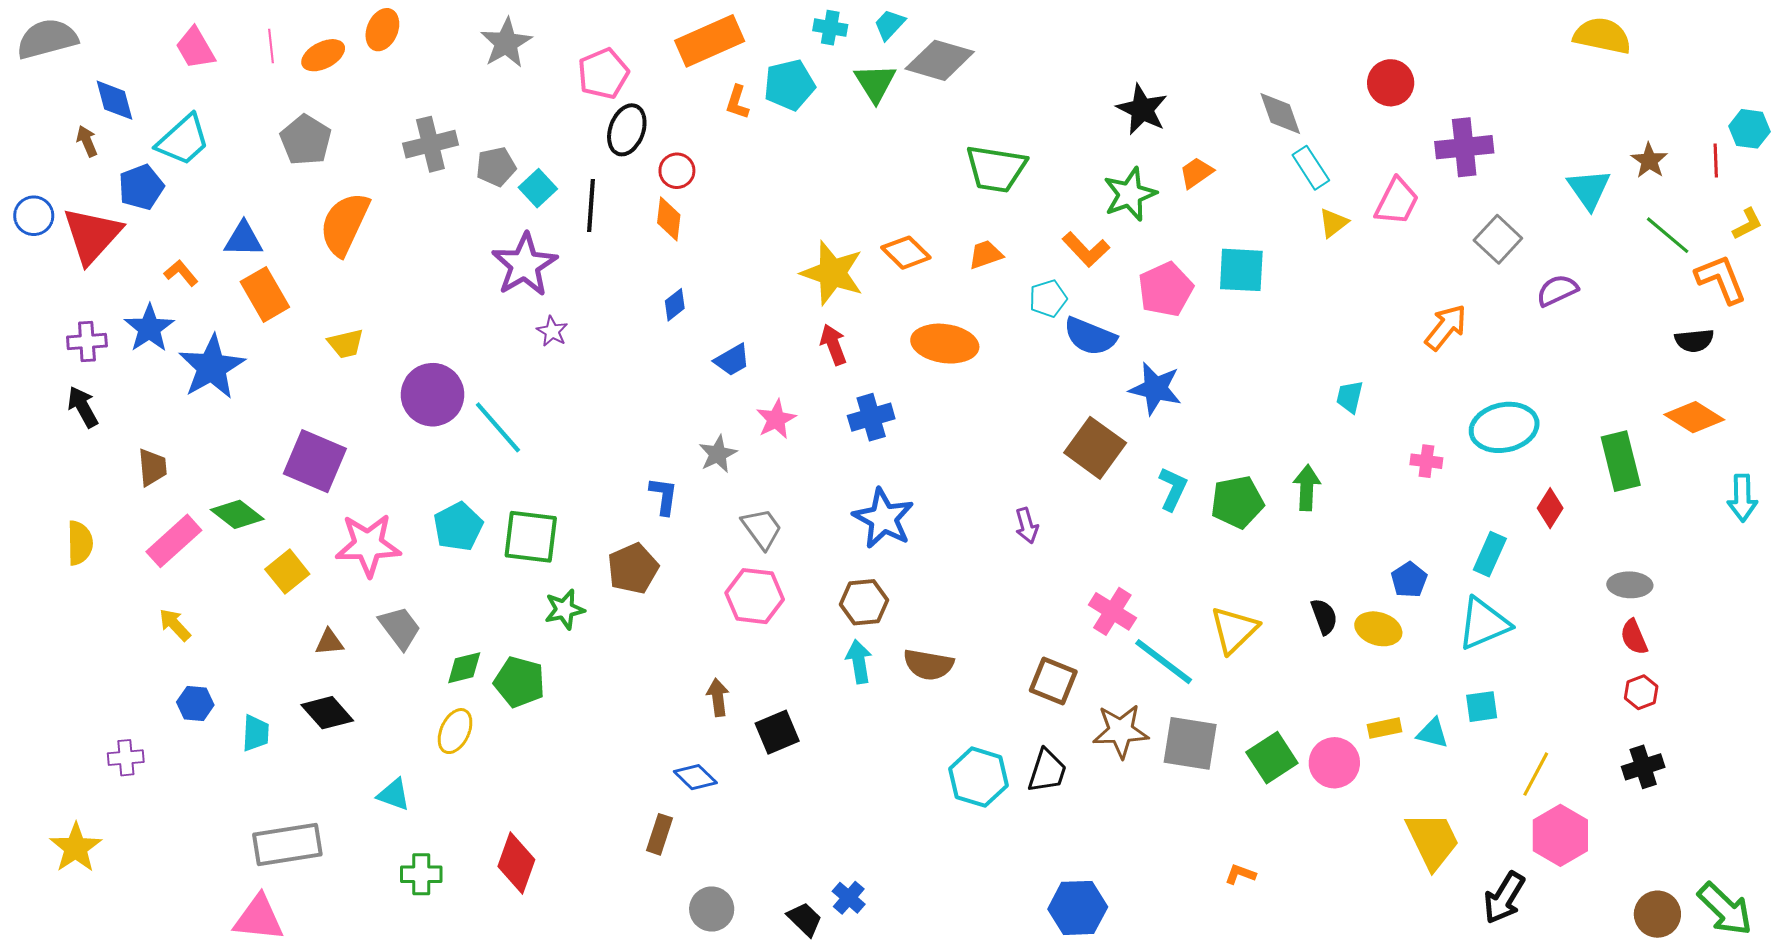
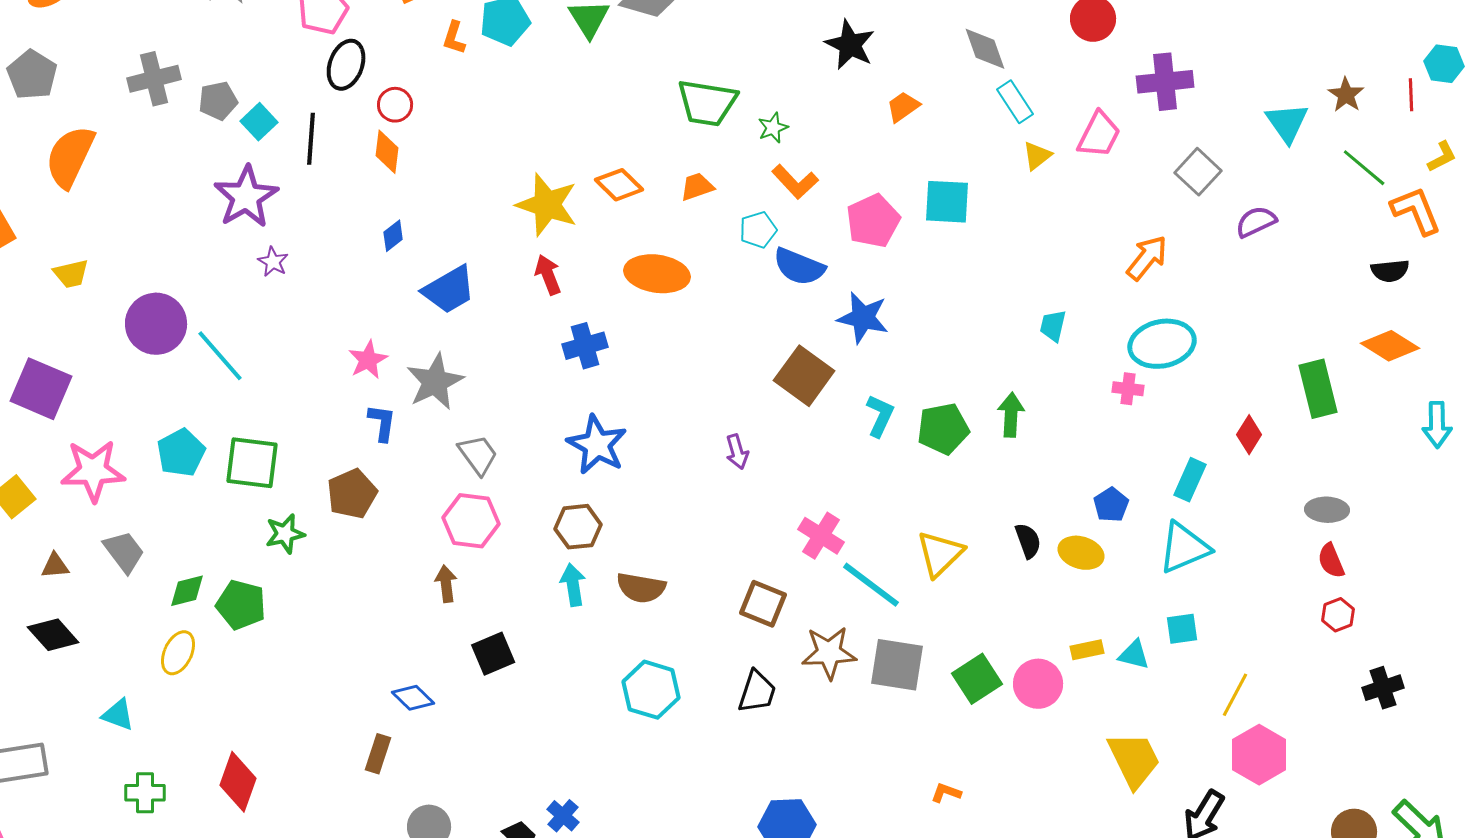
green star: (1130, 194) -> (773, 128), moved, size x0.6
blue trapezoid: (732, 360) -> (449, 290), size x1.5
pink star: (776, 419) -> (368, 360), moved
cyan ellipse: (1504, 427) -> (1162, 344), moved
gray star: (718, 454) -> (435, 382), size x1.5
brown arrow: (718, 697) -> (446, 584), moved
black cross: (1643, 767) -> (1383, 688), moved
cyan hexagon: (979, 777) -> (651, 690), moved

